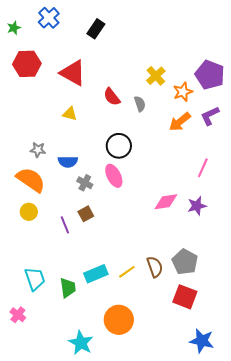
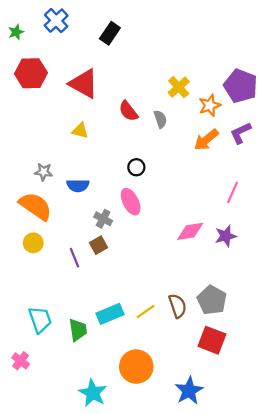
black circle: (119, 146) -> (136, 167), size x0.6
gray cross: (85, 183) -> (103, 219), moved
blue star: (202, 341) -> (189, 391), moved, turned 30

